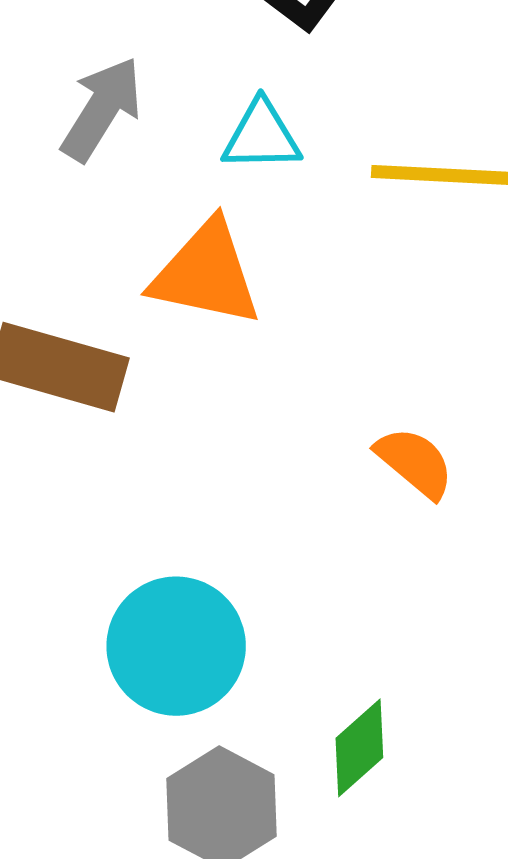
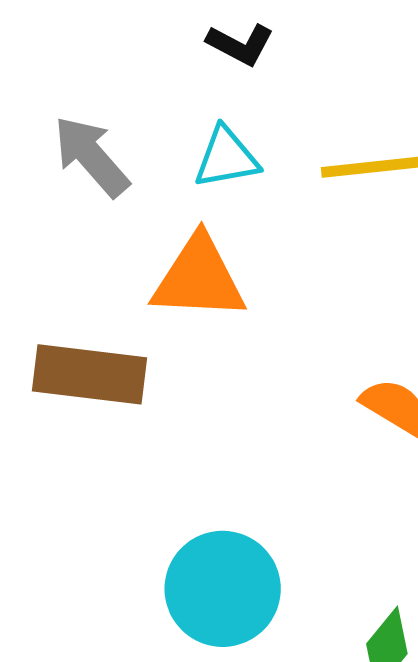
gray arrow: (102, 109) -> (91, 156), turned -64

